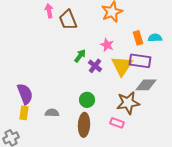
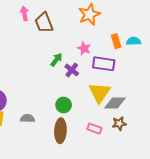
purple rectangle: (140, 61) -> (104, 64), moved
yellow triangle: (122, 66) -> (100, 93), moved
gray diamond: (146, 85) -> (115, 103), moved
brown star: (128, 103) -> (119, 124), moved, size x0.6

